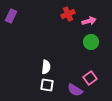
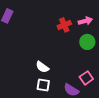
red cross: (68, 14) -> (64, 25), moved
white semicircle: (46, 67) -> (42, 67), turned 120

